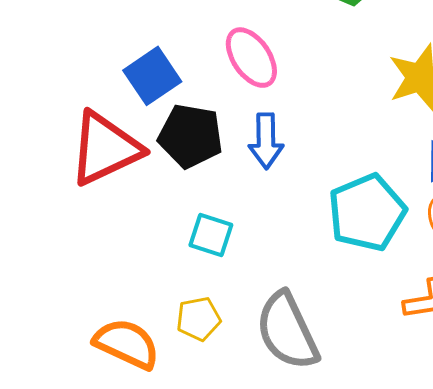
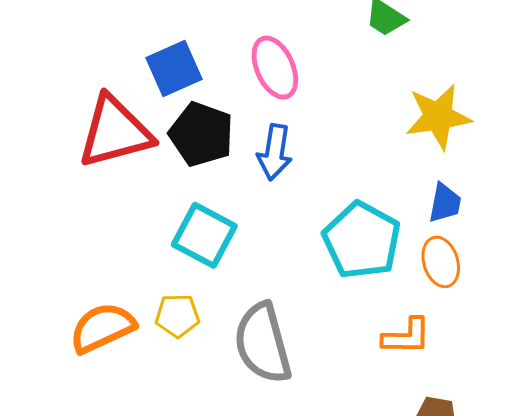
cyan pentagon: (367, 213) -> (362, 240), turned -30
cyan square: (211, 235) -> (204, 235), size x1.4
orange semicircle: (127, 344) -> (102, 328), turned -60

